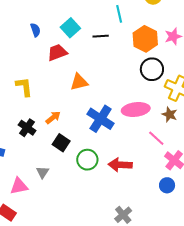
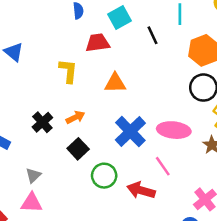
black line: (101, 36) -> (152, 35), turned 56
yellow L-shape: (24, 87) -> (68, 71), moved
pink line: (156, 138) -> (163, 166), moved
gray triangle: (43, 172) -> (33, 175), moved
pink triangle: (19, 186) -> (32, 203), moved

